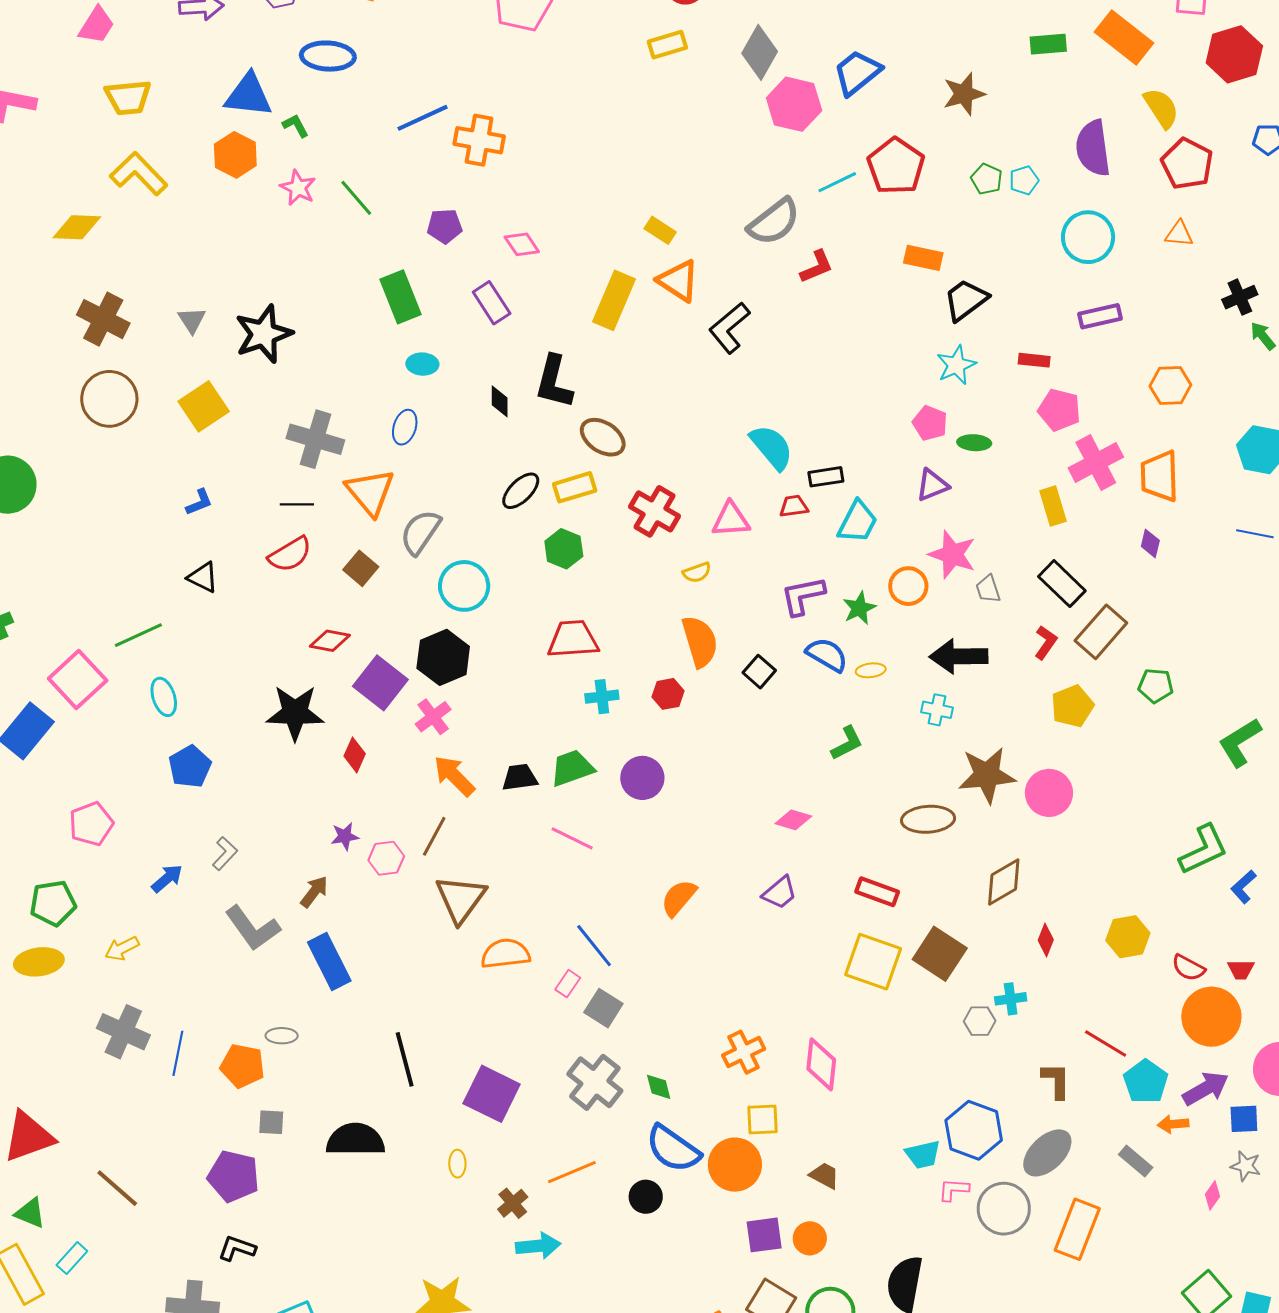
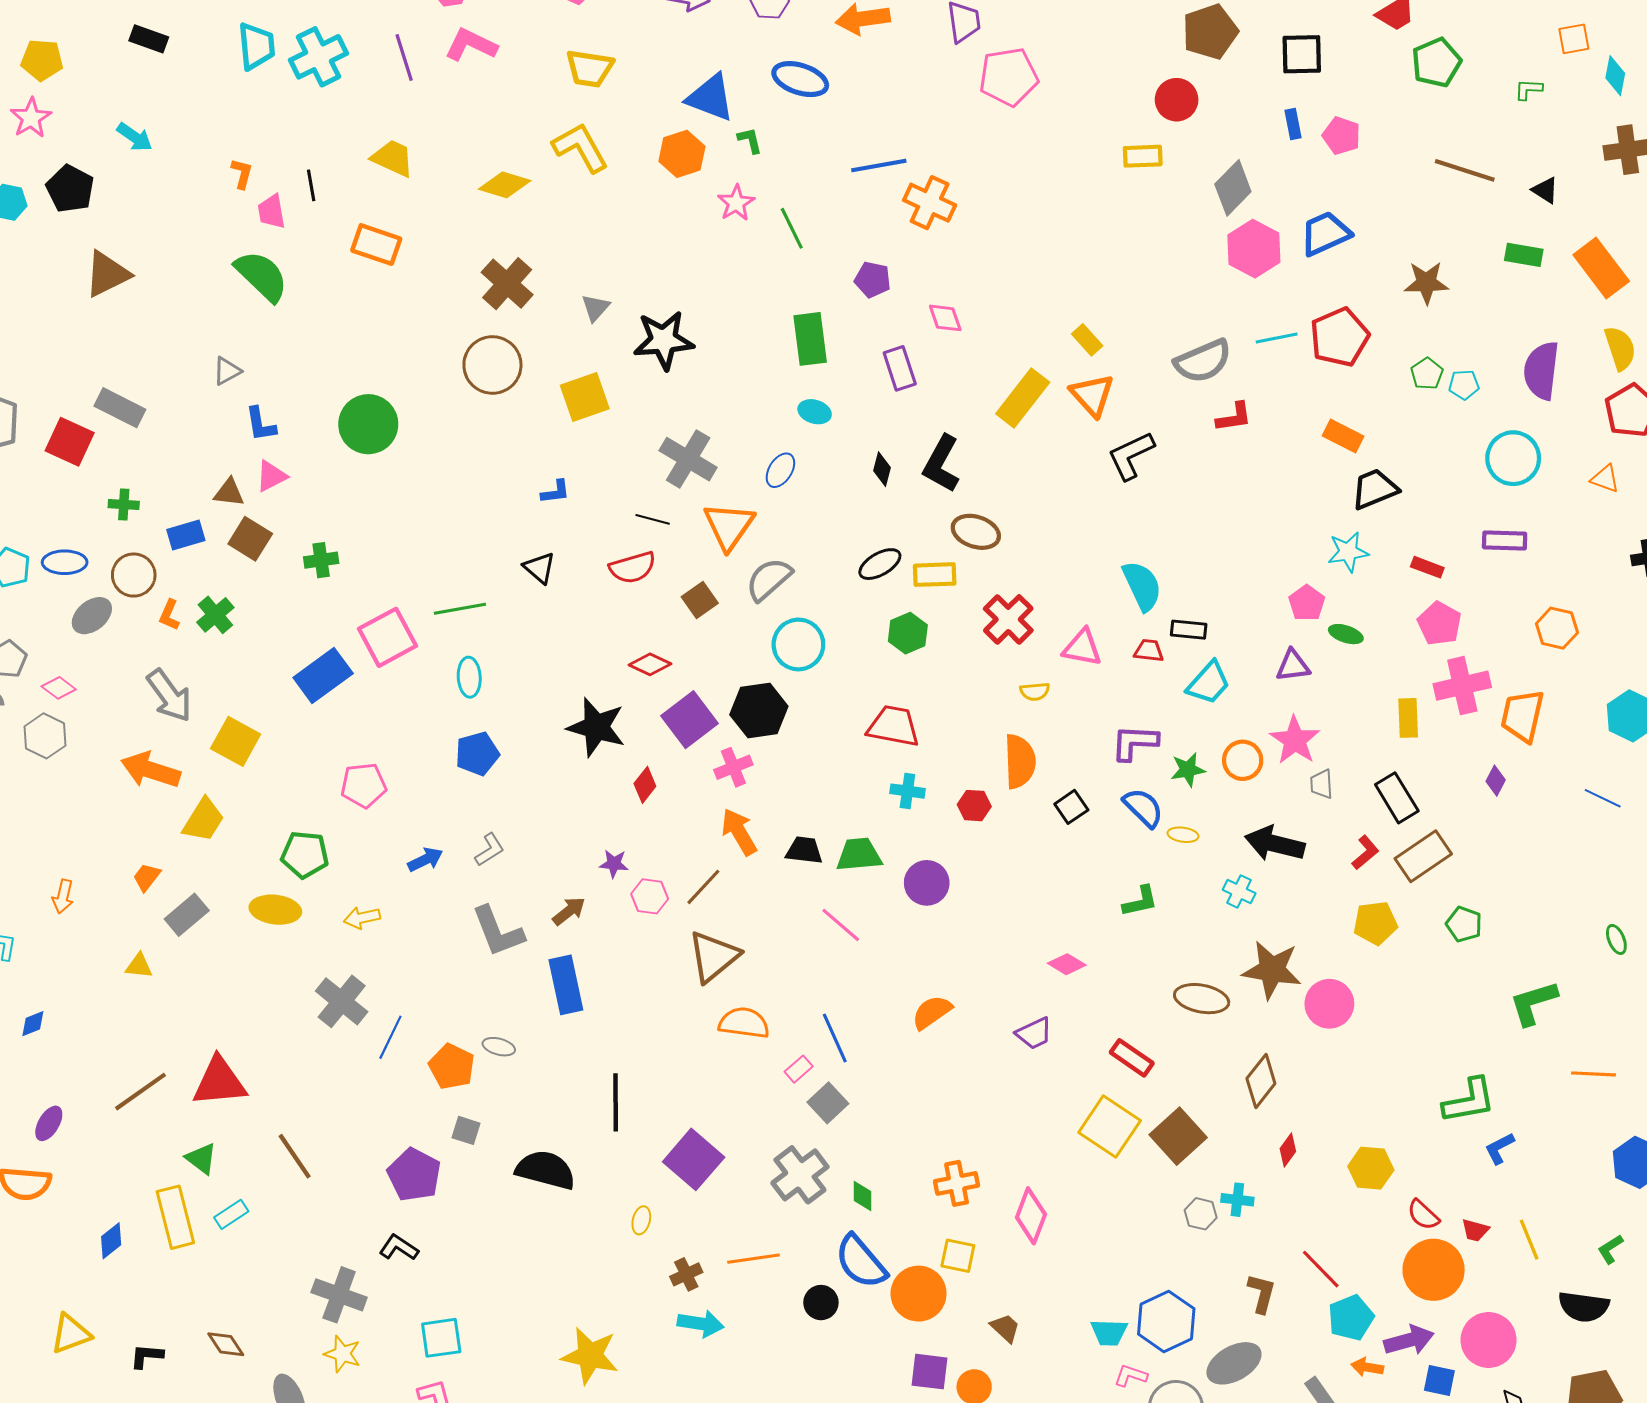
brown ellipse: (603, 437) -> (976, 532), turned -30
brown diamond: (1004, 882) -> (1261, 1081), turned -36

